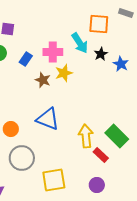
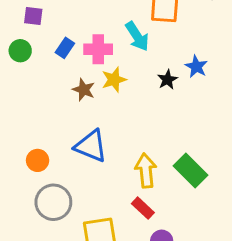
black star: (101, 54) -> (167, 80), moved
blue rectangle: (26, 59) -> (65, 48), moved
red rectangle: (101, 155) -> (143, 208), moved

